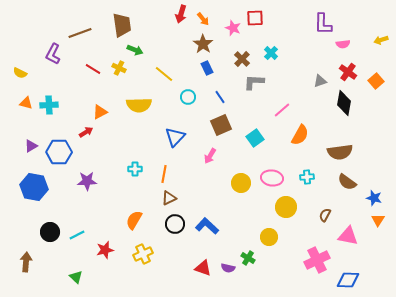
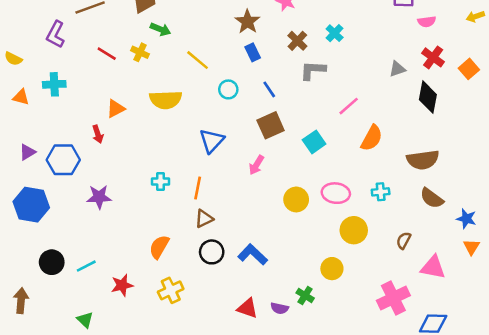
cyan cross: (49, 105) -> (54, 84), moved
red arrow: (86, 132) -> (98, 134), turned 104

